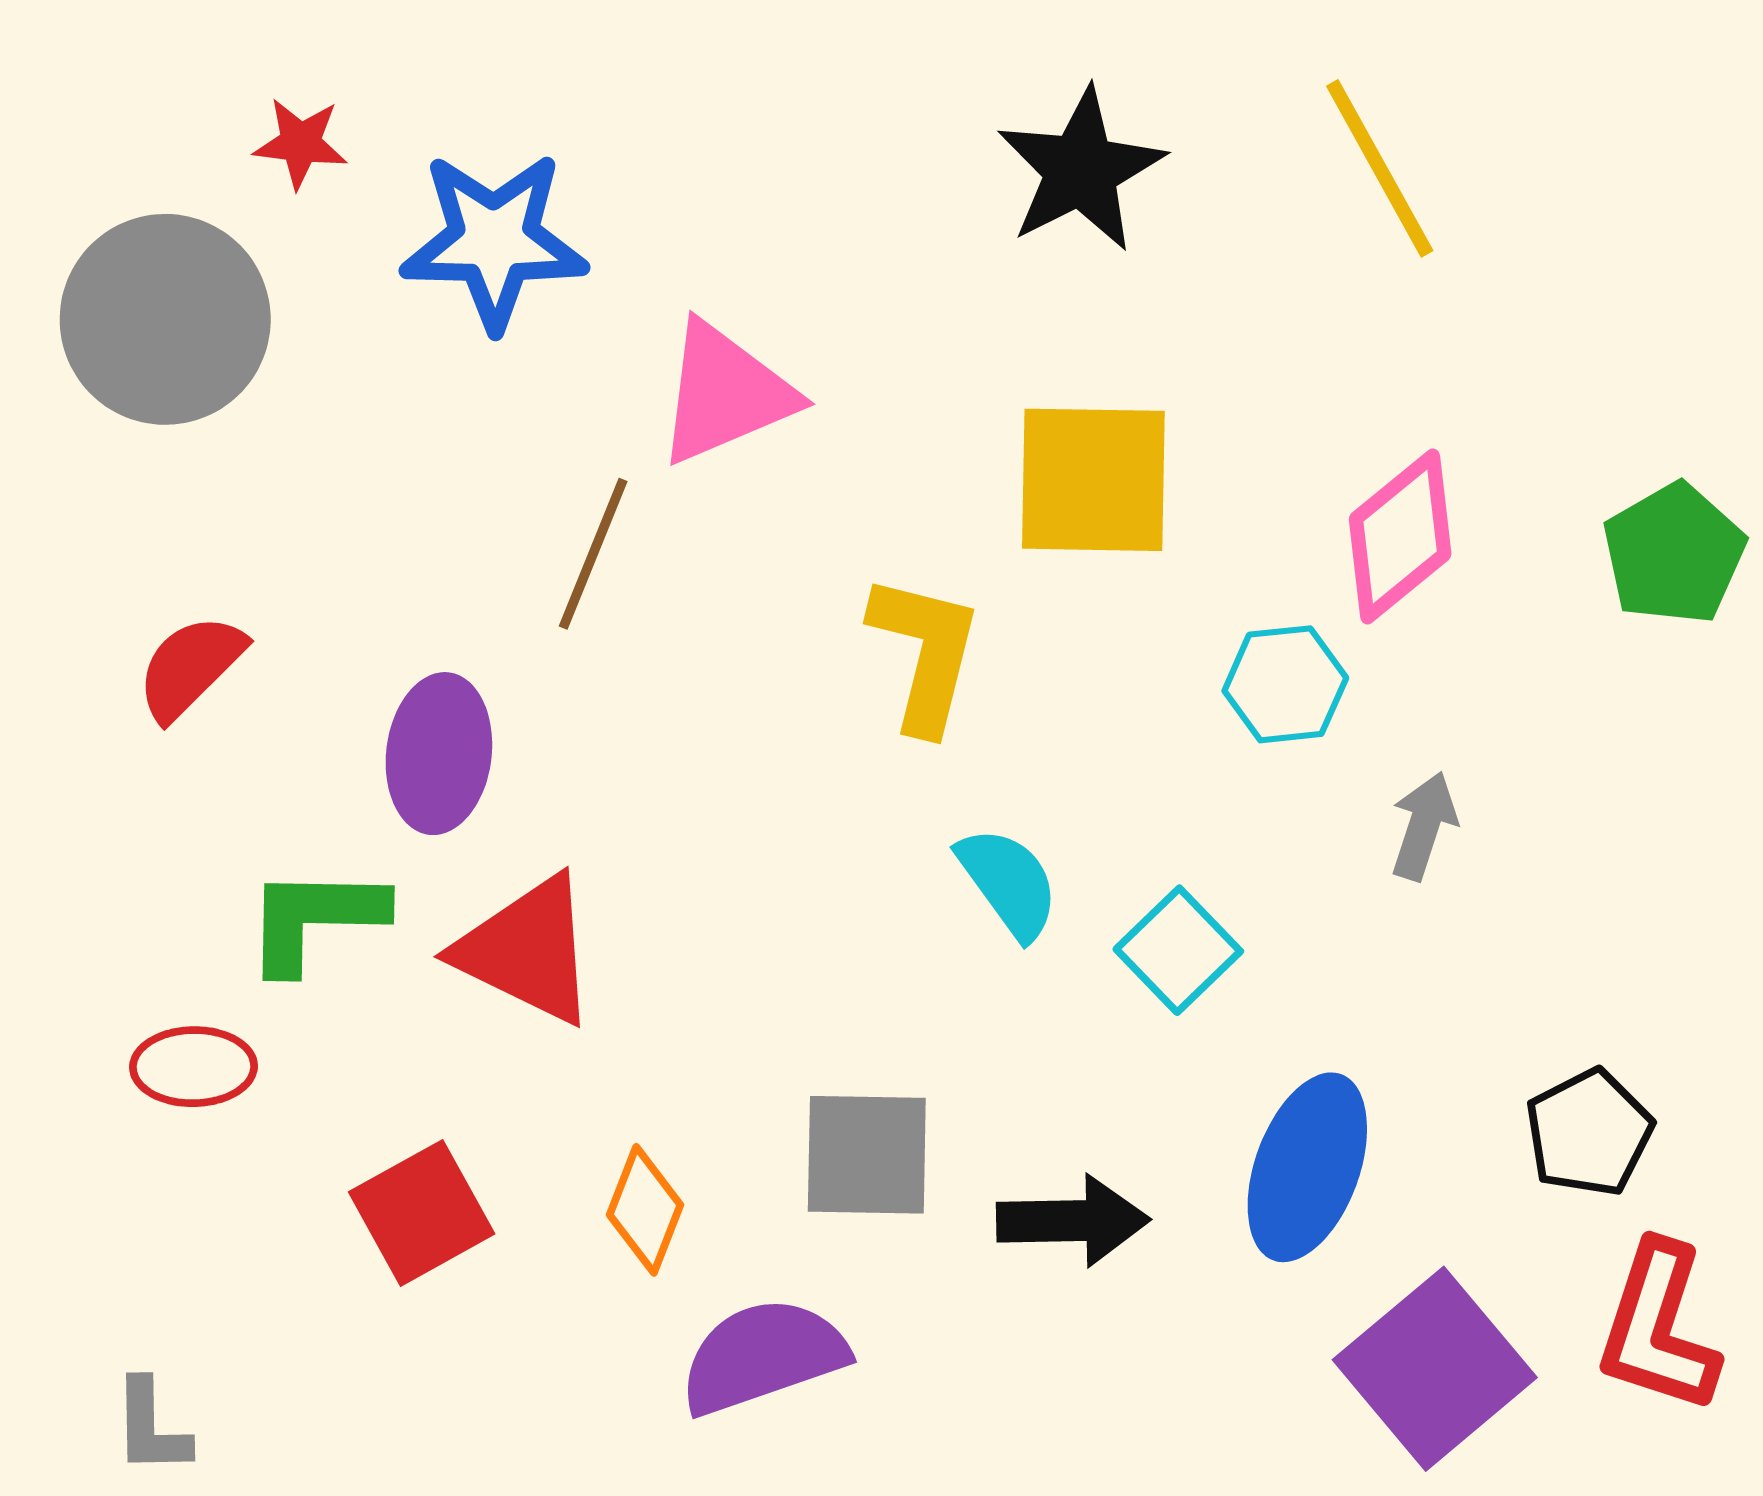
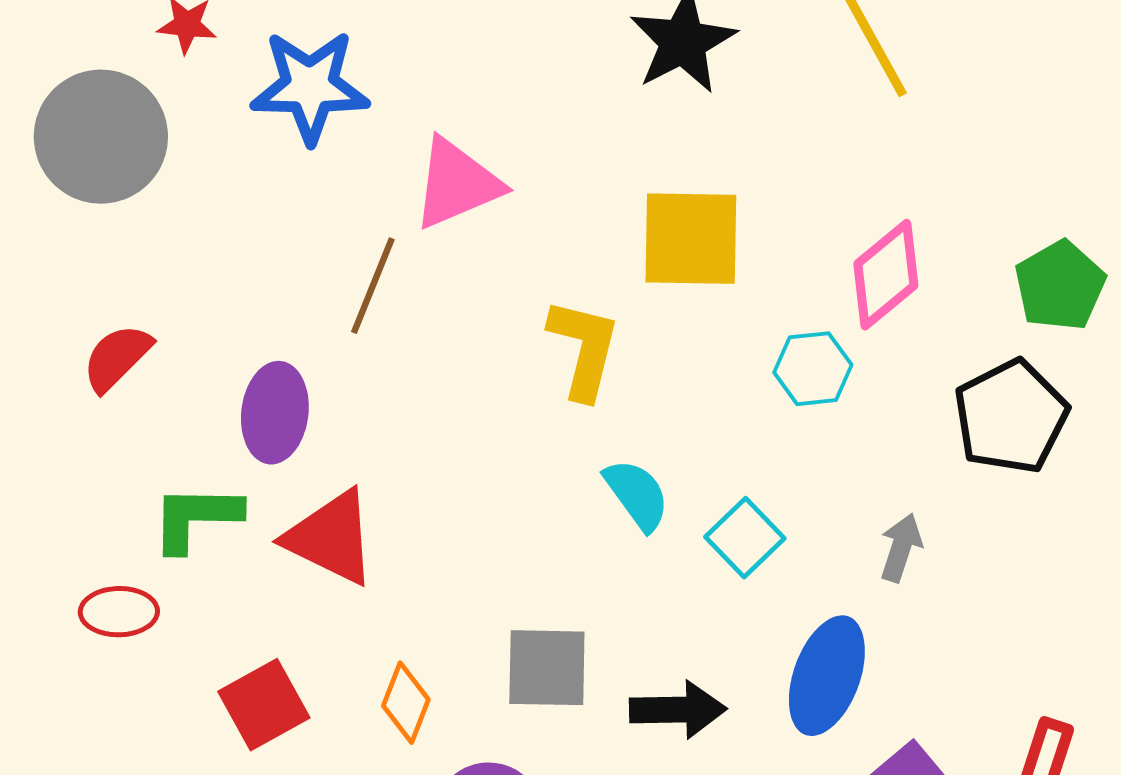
gray arrow: (1424, 826) -> (901, 548), moved
black pentagon: (1589, 1133) -> (1011, 417), moved, size x1.4

